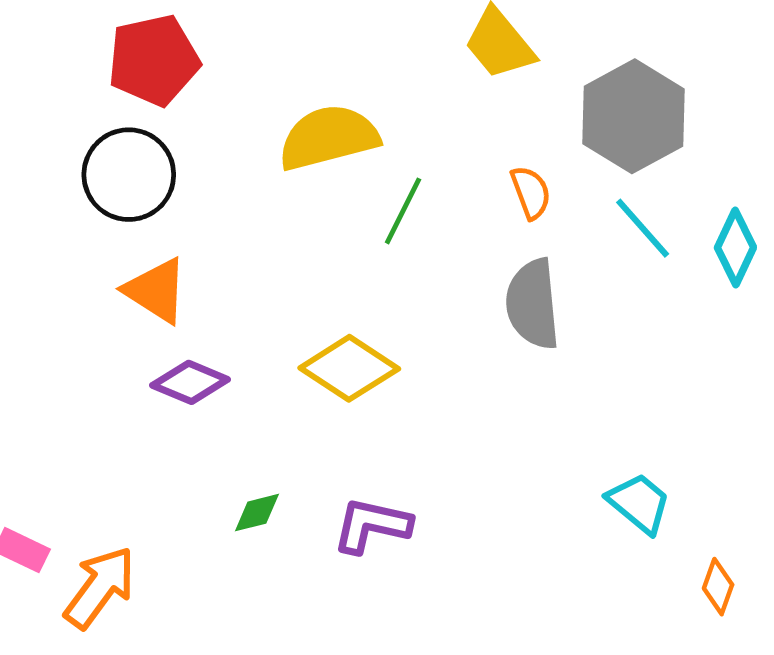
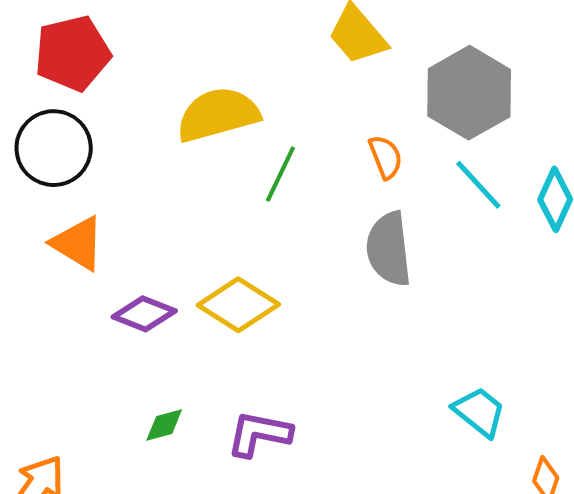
purple diamond: (190, 382) -> (144, 314), moved

